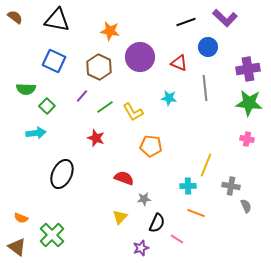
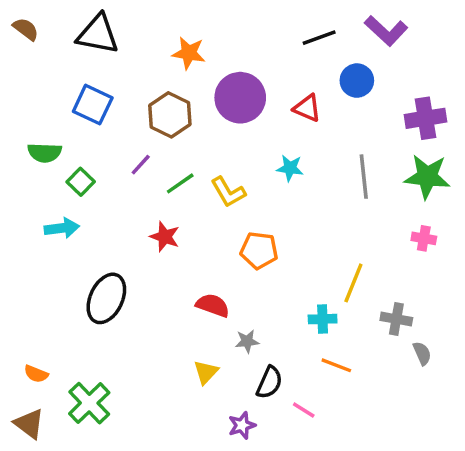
gray line: (205, 88) -> (364, 177), moved

